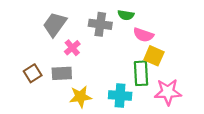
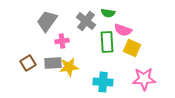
gray cross: (100, 24) -> (86, 21), turned 30
pink cross: (72, 48) -> (62, 41), turned 32
green rectangle: (141, 73) -> (107, 42), moved
yellow star: (80, 97) -> (69, 67), moved

